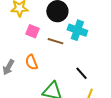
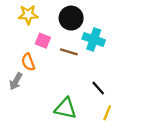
orange semicircle: (31, 62) -> (28, 62), moved

